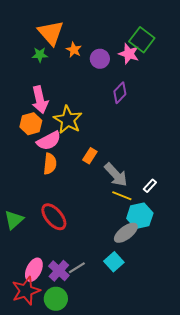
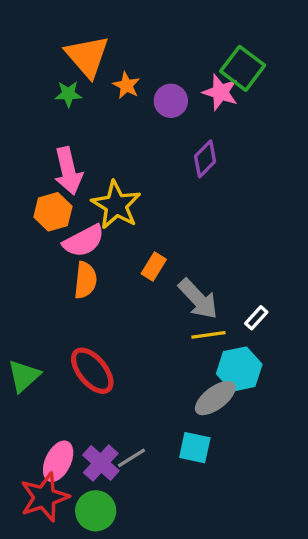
yellow line: (122, 196) -> (208, 335), turned -30
cyan square: (114, 262) -> (195, 448), turned -36

